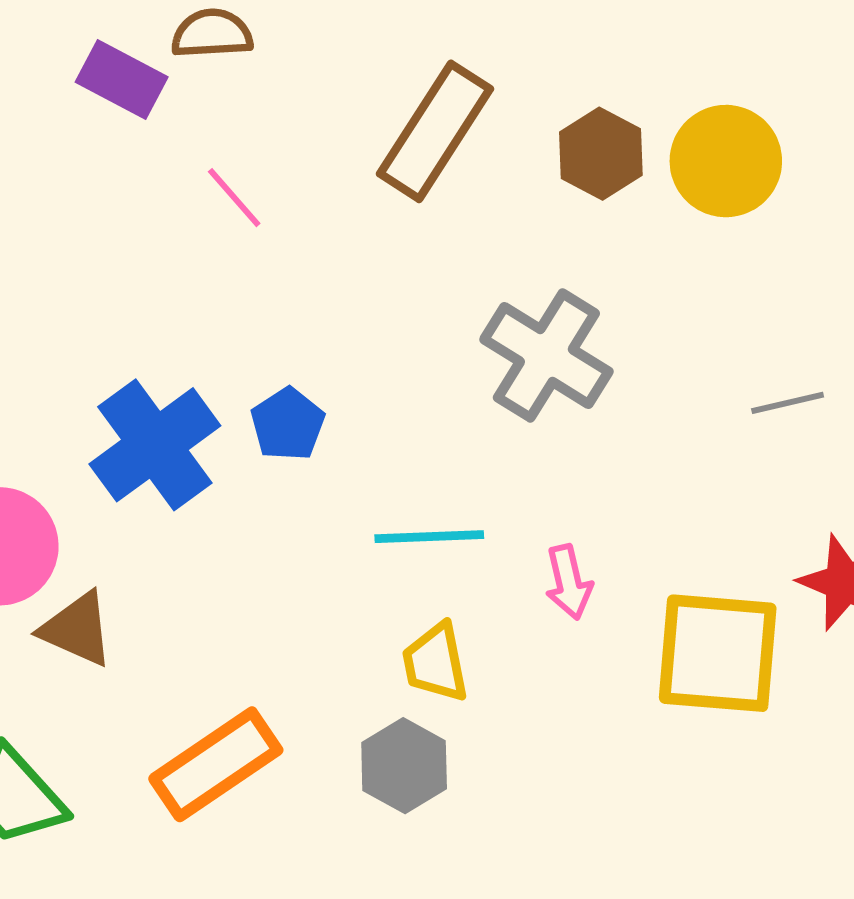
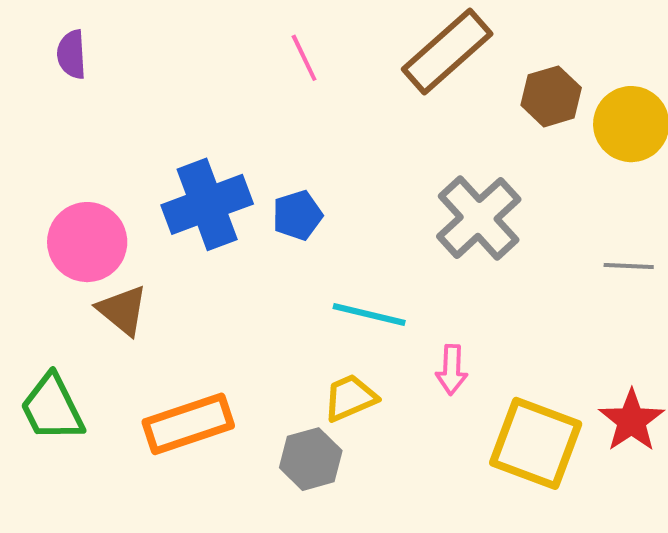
gray line: (788, 403) -> (629, 266), moved
yellow trapezoid: (435, 663) -> (350, 398), turned 62

